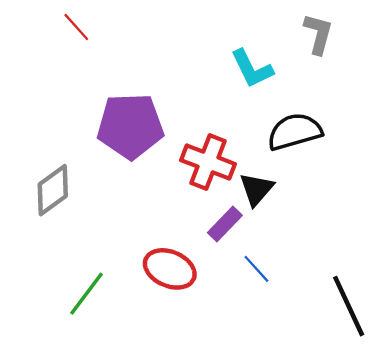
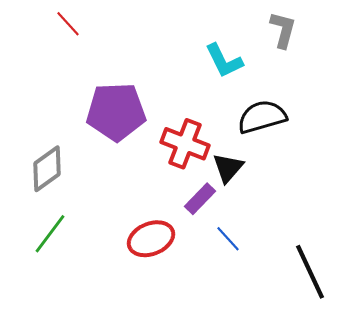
red ellipse: (170, 269) -> (151, 239), turned -45
green line: (86, 294) -> (50, 234), moved

